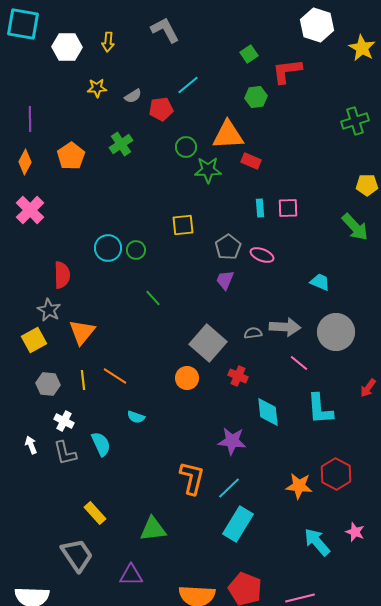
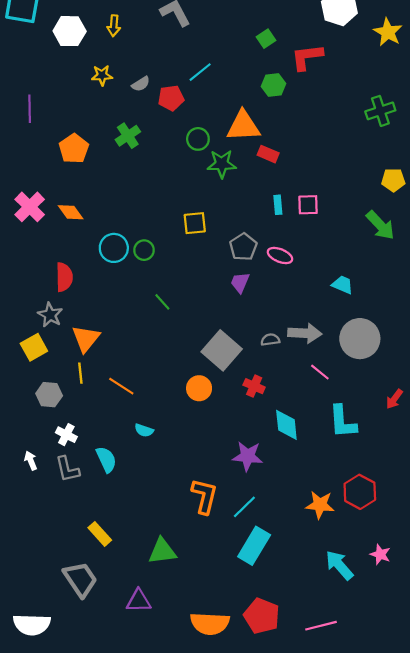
orange diamond: (25, 162) -> (71, 212), moved, turned -65
yellow line: (83, 380) -> (80, 373), moved

